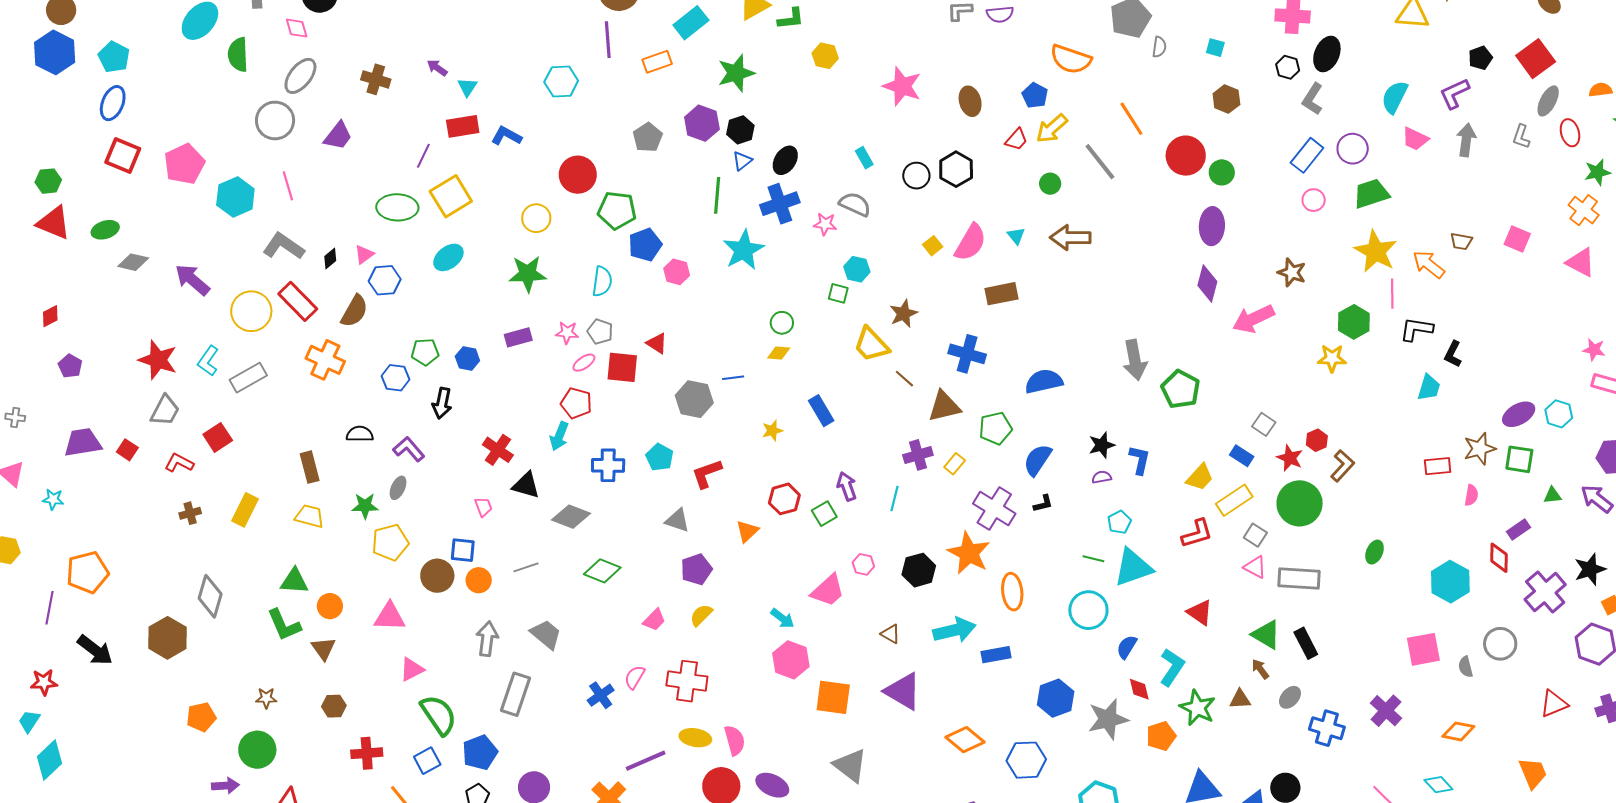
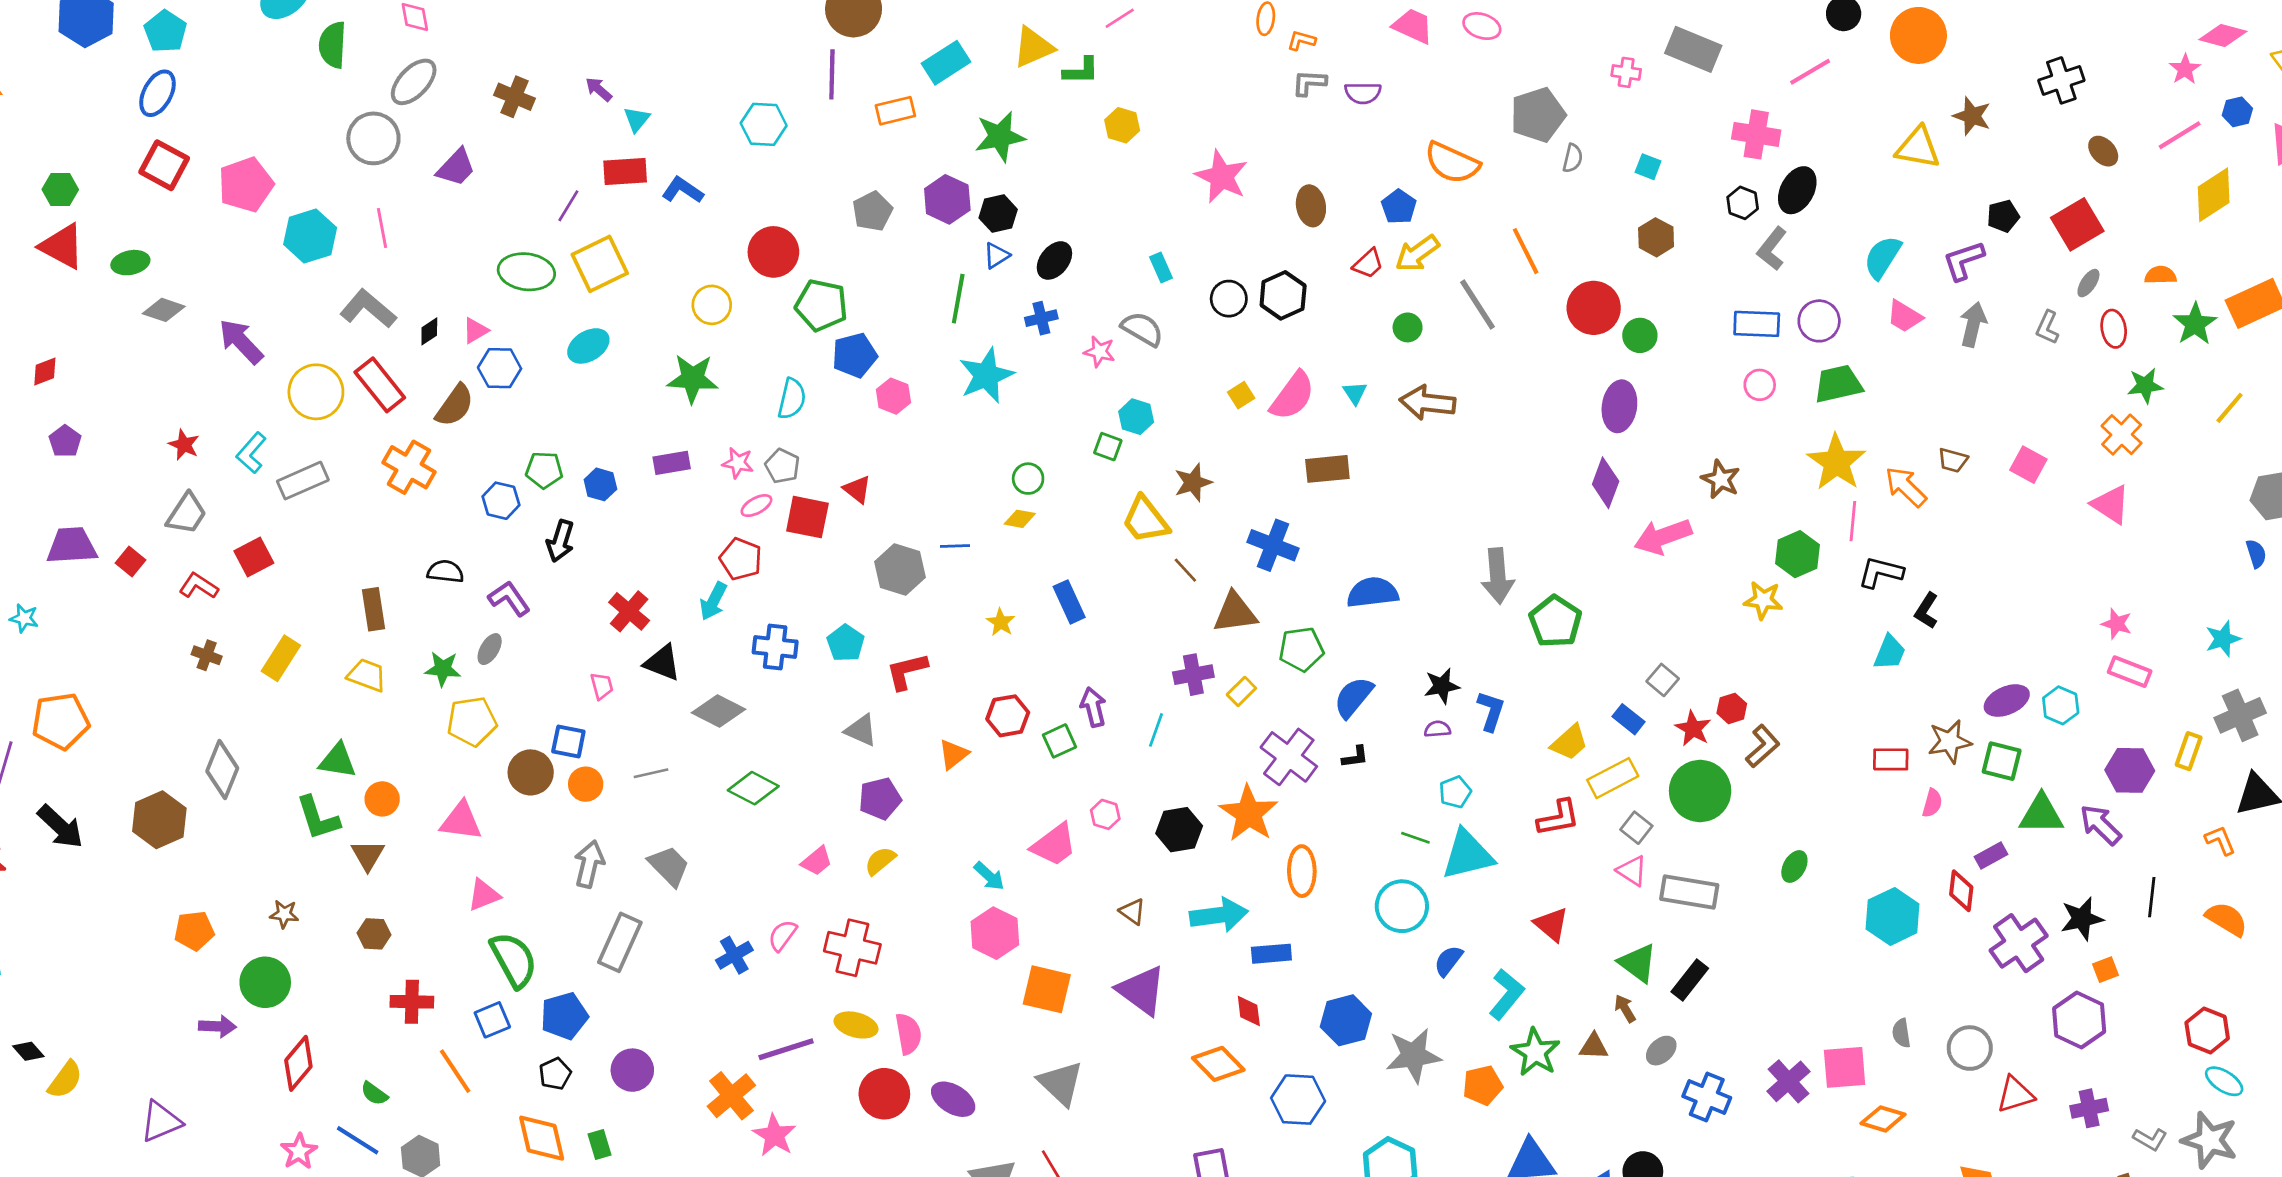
gray ellipse: (1548, 101) -> (2088, 283), size x0.7
blue rectangle: (1307, 155) -> (1757, 324), turned 48
blue cross: (780, 204) -> (1041, 318), size x0.6
red star: (158, 360) -> (184, 445), size x0.6
yellow star: (772, 431) -> (1001, 622), turned -30
green triangle: (1552, 495) -> (2041, 814), size x1.8
brown cross: (190, 513) -> (207, 655), turned 30
black rectangle: (1306, 643) -> (1690, 980), turned 60
gray circle: (1500, 644) -> (1970, 1048), moved
pink square: (1423, 649) -> (1845, 1067), moved
red diamond: (1139, 689) -> (1249, 1011), moved

